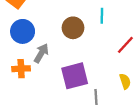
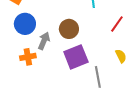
brown circle: (73, 28) -> (69, 29), moved

